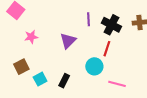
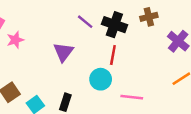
purple line: (89, 19) -> (85, 22), turned -40
pink star: (31, 37) -> (15, 40), moved

